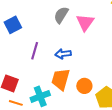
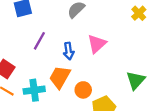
pink triangle: (85, 23) -> (97, 44), moved
blue arrow: (63, 54) -> (69, 51), turned -105

